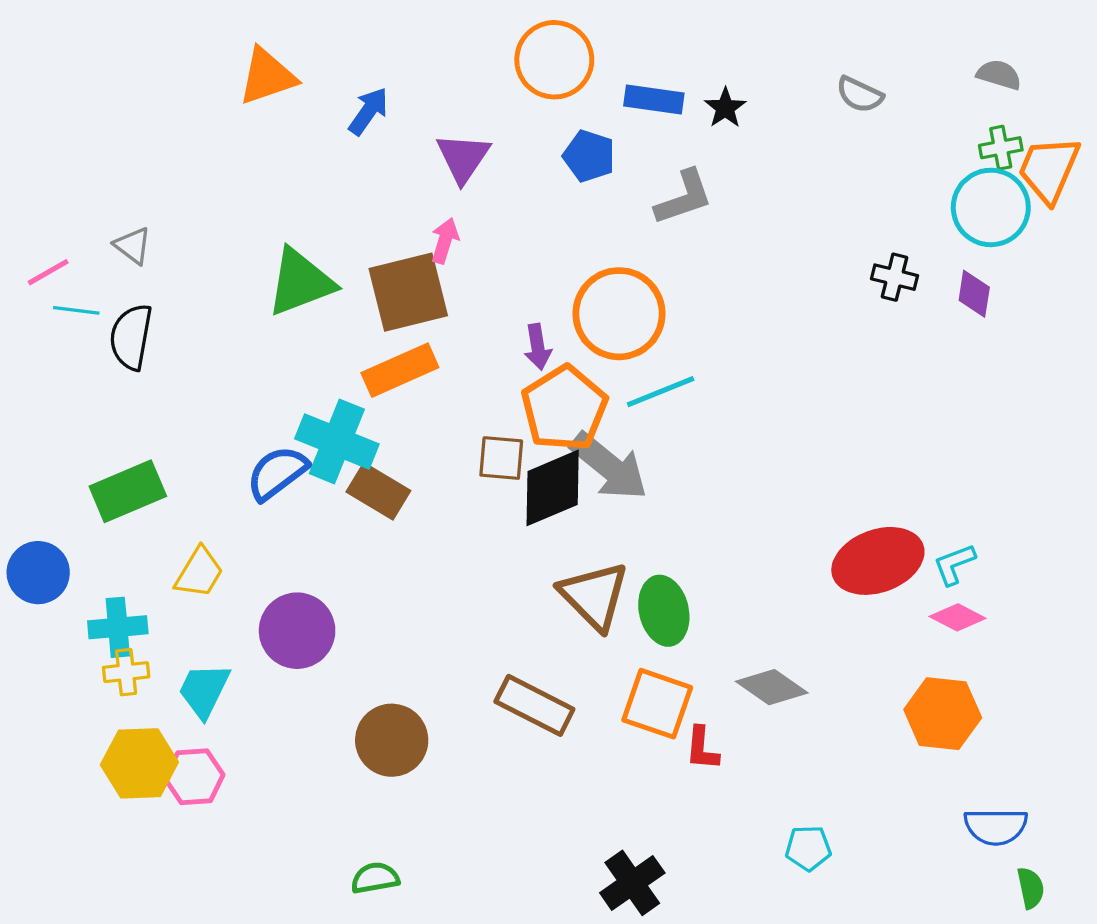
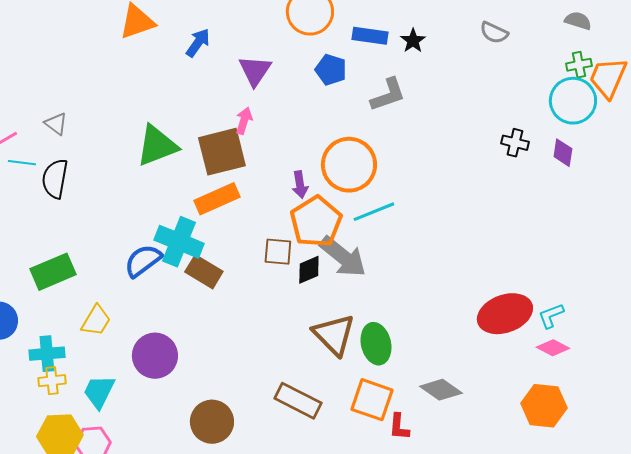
black diamond: (553, 488) -> (309, 270), size x0.6

